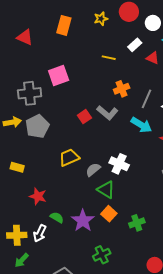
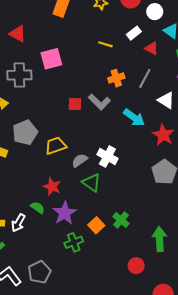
red triangle: (25, 37) -> (18, 34), moved
gray line: (146, 99) -> (145, 78), moved
red square: (84, 117) -> (75, 104), turned 32
gray pentagon: (37, 126) -> (25, 133), moved
red star: (38, 196) -> (52, 187), moved
orange square: (109, 214) -> (96, 225), moved
green cross: (137, 223) -> (121, 220), turned -35
green cross: (102, 255) -> (74, 242), moved

